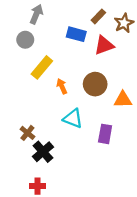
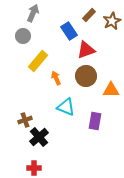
blue rectangle: (76, 34) -> (69, 31), turned 42
red triangle: (104, 45) -> (86, 50), moved
brown cross: (27, 133) -> (25, 120), turned 32

